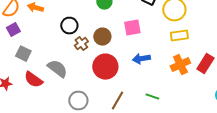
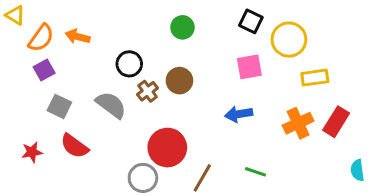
pink square: (132, 28) -> (249, 67), moved
yellow rectangle: (179, 36) -> (315, 78), moved
red circle: (105, 67) -> (167, 148), moved
gray semicircle: (57, 69) -> (111, 105), moved

